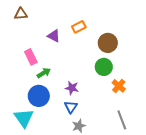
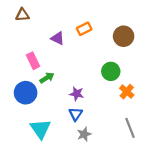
brown circle: (108, 43) -> (124, 36), moved
blue circle: (39, 96) -> (26, 93), moved
cyan triangle: (24, 118) -> (40, 129), moved

